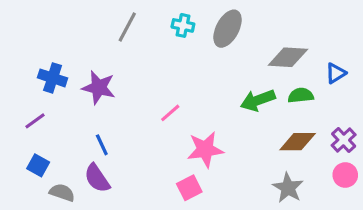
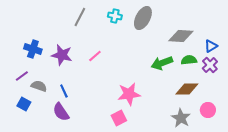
pink line: (170, 113) -> (95, 56), moved
purple cross: (344, 140) -> (210, 65), moved
pink circle: (345, 175) -> (208, 110), moved
gray semicircle: (62, 193) -> (39, 86), moved

